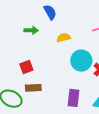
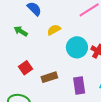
green arrow: (31, 30) -> (21, 31), turned -136
brown rectangle: (33, 88) -> (49, 77), moved

